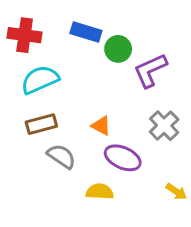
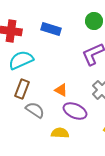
green circle: (118, 49) -> (94, 21), moved
brown rectangle: (41, 124) -> (22, 89), turned -54

